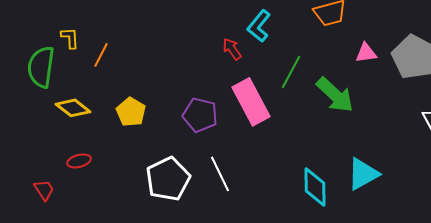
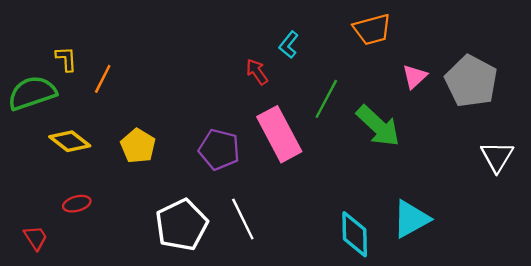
cyan L-shape: (259, 26) -> (289, 45), size x0.7
pink triangle: (366, 53) -> (415, 77), turned -35
green semicircle: (41, 67) -> (32, 93), turned 63

